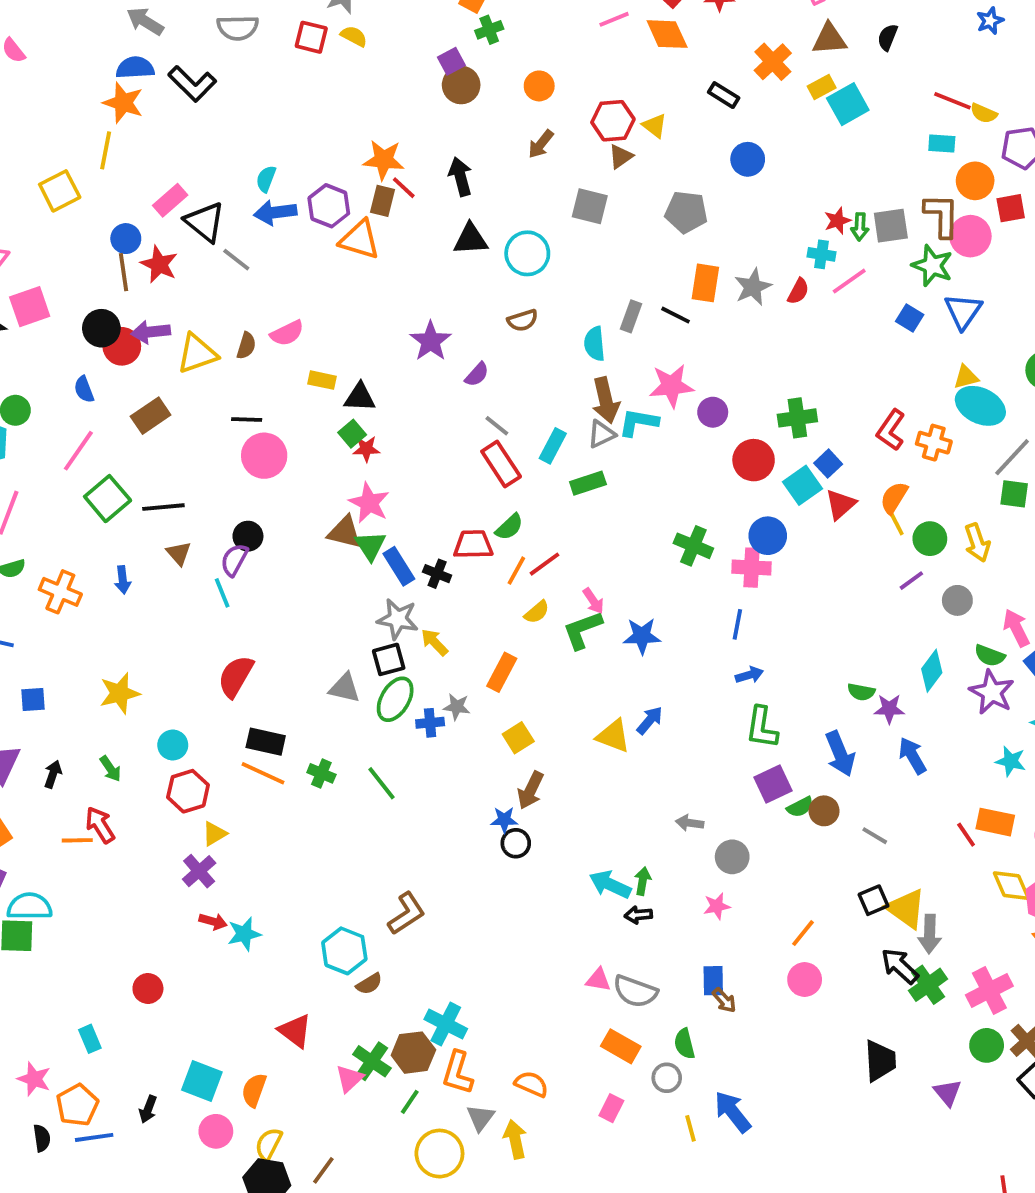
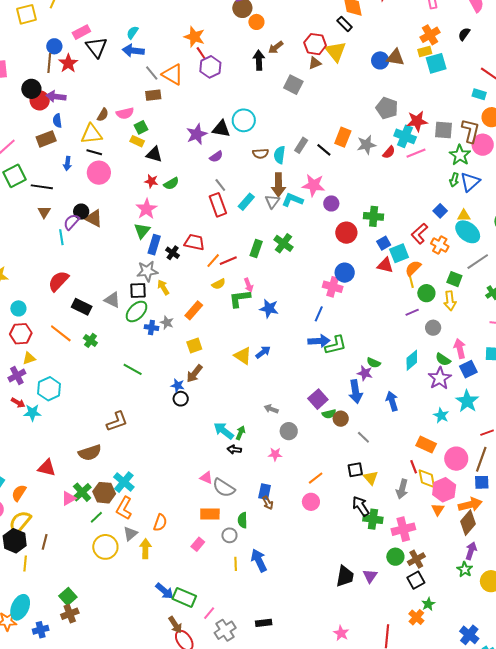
brown triangle: (829, 39) -> (395, 58), moved
orange cross: (773, 62) -> (430, 35), moved
orange circle: (539, 86) -> (256, 22), moved
black rectangle: (724, 95) -> (345, 24), moved
yellow triangle: (655, 126) -> (336, 51), size x1.6
blue circle: (748, 159) -> (380, 60), moved
black arrow: (460, 177) -> (259, 60), moved
brown rectangle: (383, 201) -> (153, 95), moved, turned 56
purple hexagon: (329, 206) -> (210, 67), moved
gray pentagon: (686, 212) -> (387, 108), moved
red star: (837, 221) -> (417, 121), size x1.5
green arrow: (860, 227) -> (454, 180), moved
black triangle: (471, 239) -> (221, 129), moved
cyan circle: (527, 253) -> (244, 120), moved
cyan cross: (821, 254) -> (405, 136), size x1.5
gray line: (236, 260) -> (152, 73), moved
blue square: (910, 318) -> (440, 211), moved
brown semicircle: (523, 320) -> (261, 154), moved
yellow triangle: (197, 354) -> (91, 134), moved
blue semicircle: (84, 389) -> (57, 121), moved
green square: (352, 434) -> (141, 127), moved
gray triangle: (601, 434) -> (272, 201), turned -42
green rectangle: (588, 483) -> (256, 248), moved, turned -66
cyan square: (802, 485) -> (399, 253), moved
green square: (1014, 494) -> (454, 279), moved
red triangle: (841, 504) -> (385, 265), turned 42
green semicircle: (509, 527) -> (171, 184), moved
brown triangle: (345, 532) -> (94, 218), moved
green cross: (693, 546) -> (283, 243), moved
blue rectangle: (399, 566) -> (154, 245), turned 36
blue arrow: (123, 580) -> (67, 163), moved
gray star: (398, 619) -> (147, 271), turned -30
blue arrow: (749, 675) -> (319, 341), size x1.5
purple star: (889, 709) -> (365, 373), moved
green L-shape: (762, 727) -> (336, 345), moved, turned -125
black rectangle: (266, 742) -> (82, 307), moved
green line: (381, 783) -> (133, 369), moved, turned -36
purple square: (773, 784) -> (318, 399), turned -30
red line: (966, 835) -> (414, 467), moved
yellow triangle: (906, 909) -> (371, 478), size x0.7
gray arrow: (930, 934) -> (402, 489), moved
cyan hexagon: (344, 951) -> (49, 389), moved
brown semicircle: (369, 984) -> (90, 453), size x1.6
green cross: (928, 985) -> (373, 519), turned 30
red triangle: (295, 1031) -> (47, 468), turned -36
orange rectangle: (621, 1046) -> (210, 514), turned -42
black trapezoid: (880, 1061) -> (345, 576), moved
orange semicircle: (531, 1084) -> (160, 523), turned 72
yellow semicircle: (269, 1144) -> (20, 522), size x1.4
brown line: (323, 1170) -> (45, 542), turned -35

